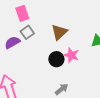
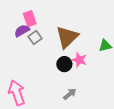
brown triangle: (59, 32) -> (67, 37), size x1.4
purple semicircle: (12, 42) -> (22, 31), moved

